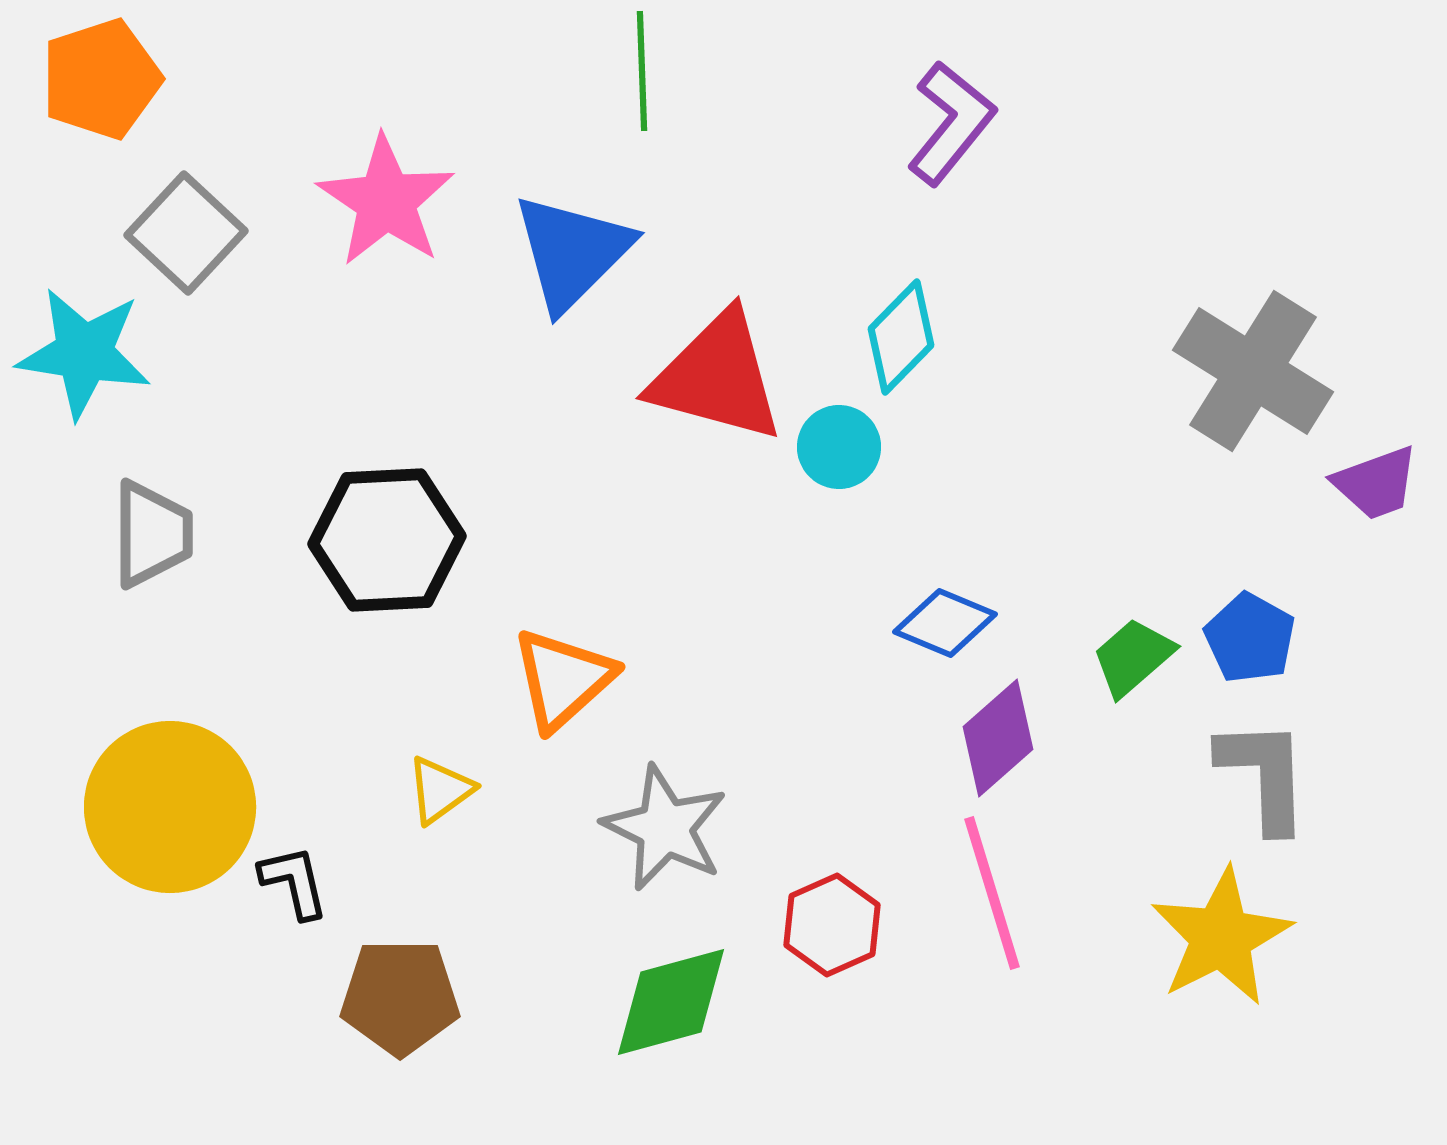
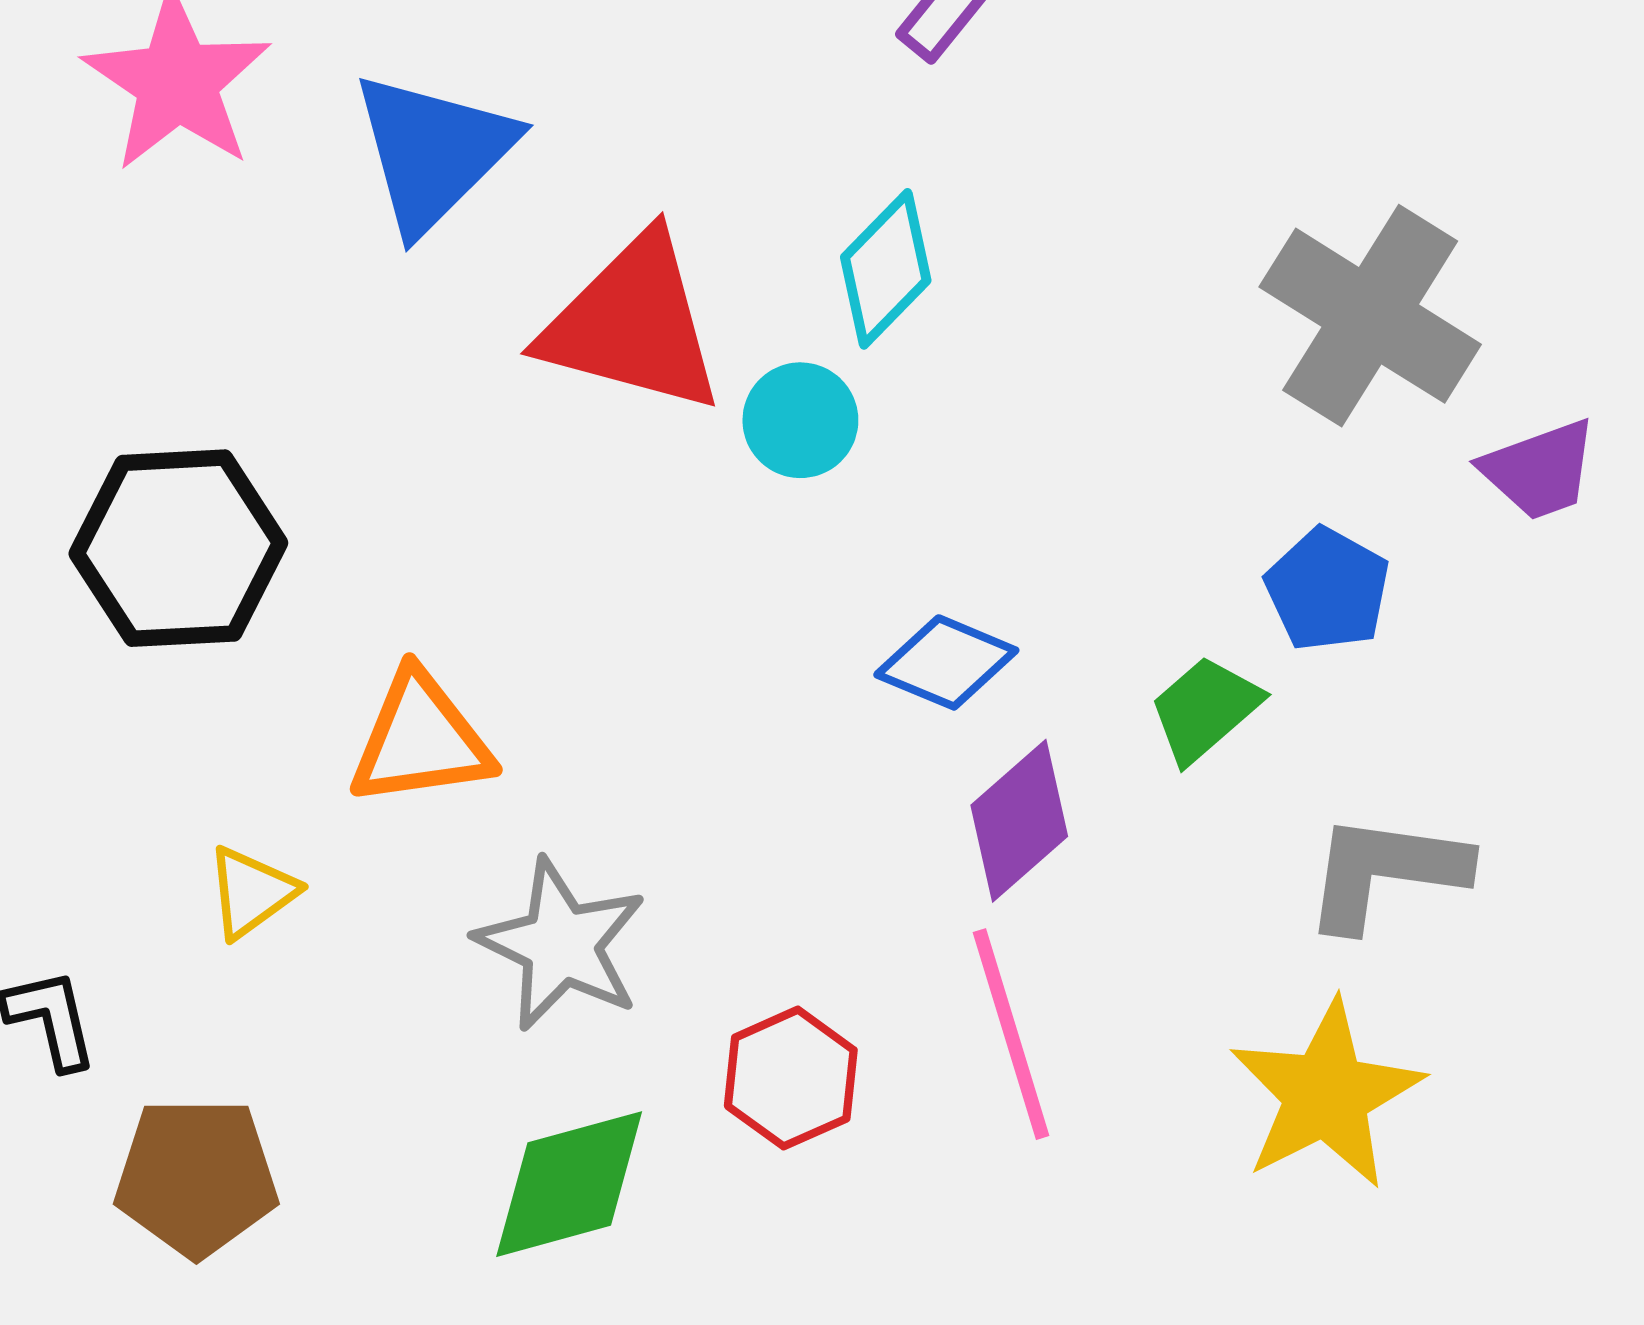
blue pentagon: (1250, 638) -> (1328, 590), moved
orange triangle: (563, 679) -> (421, 740), turned 34
gray L-shape: (1264, 775) -> (1385, 872), turned -80

